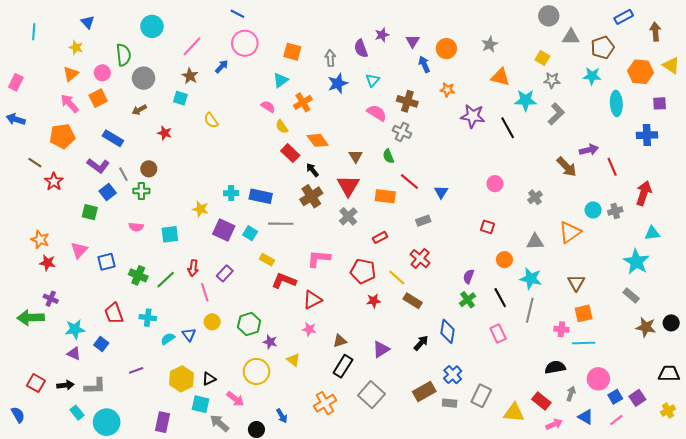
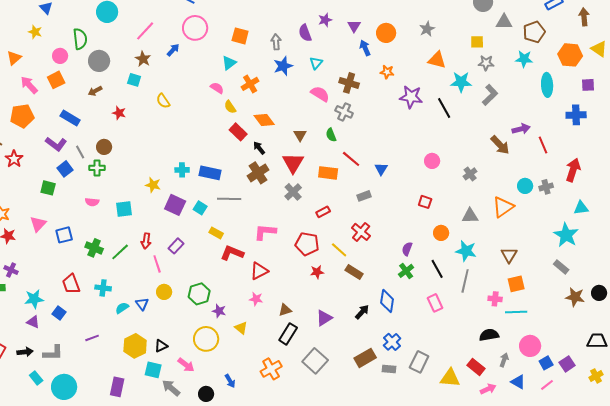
yellow square: (542, 58) -> (477, 42), turned -32
orange triangle: (71, 74) -> (14, 58), moved

